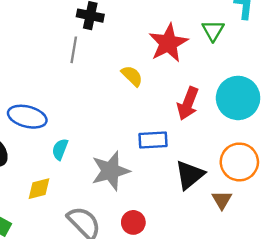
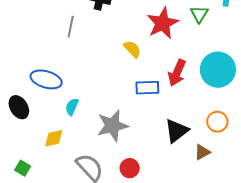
gray line: (74, 50) -> (71, 27), moved
blue rectangle: (153, 140) -> (147, 88), moved
orange circle: (239, 162) -> (217, 122), size x0.7
brown triangle: (222, 200) -> (202, 152), turned 30

